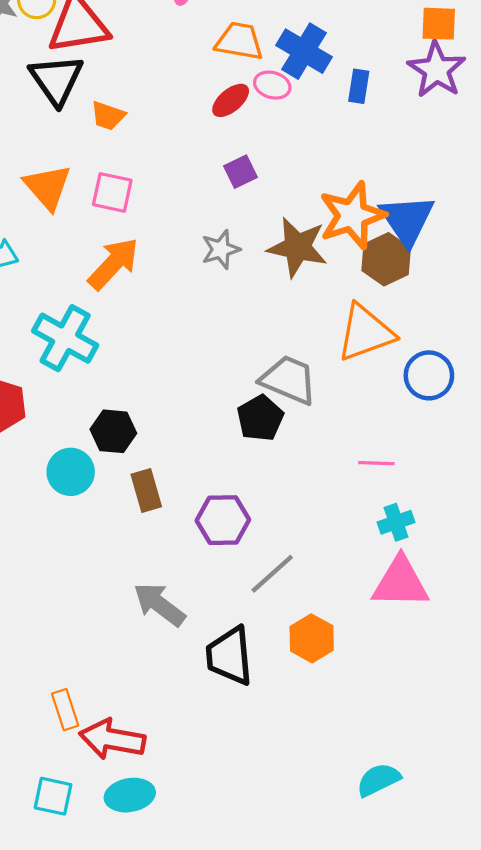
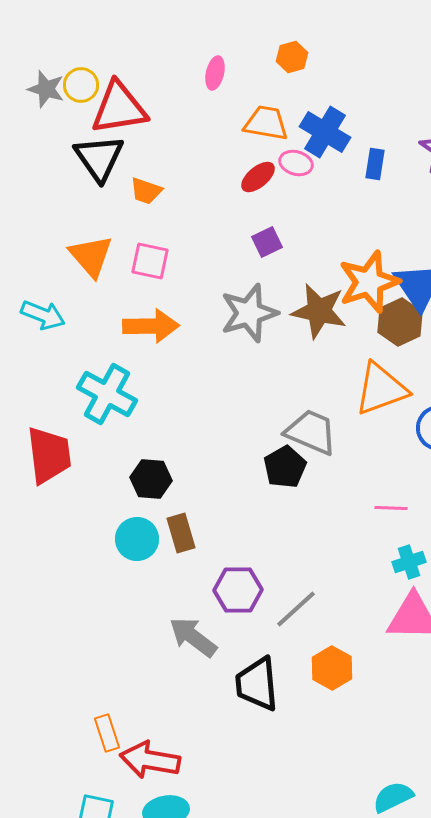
gray star: (221, 249) -> (249, 313), size x1.6
orange arrow: (113, 264) -> (151, 326), turned 46
cyan circle: (71, 472) -> (137, 539), moved
purple hexagon: (223, 520) -> (238, 590), moved

